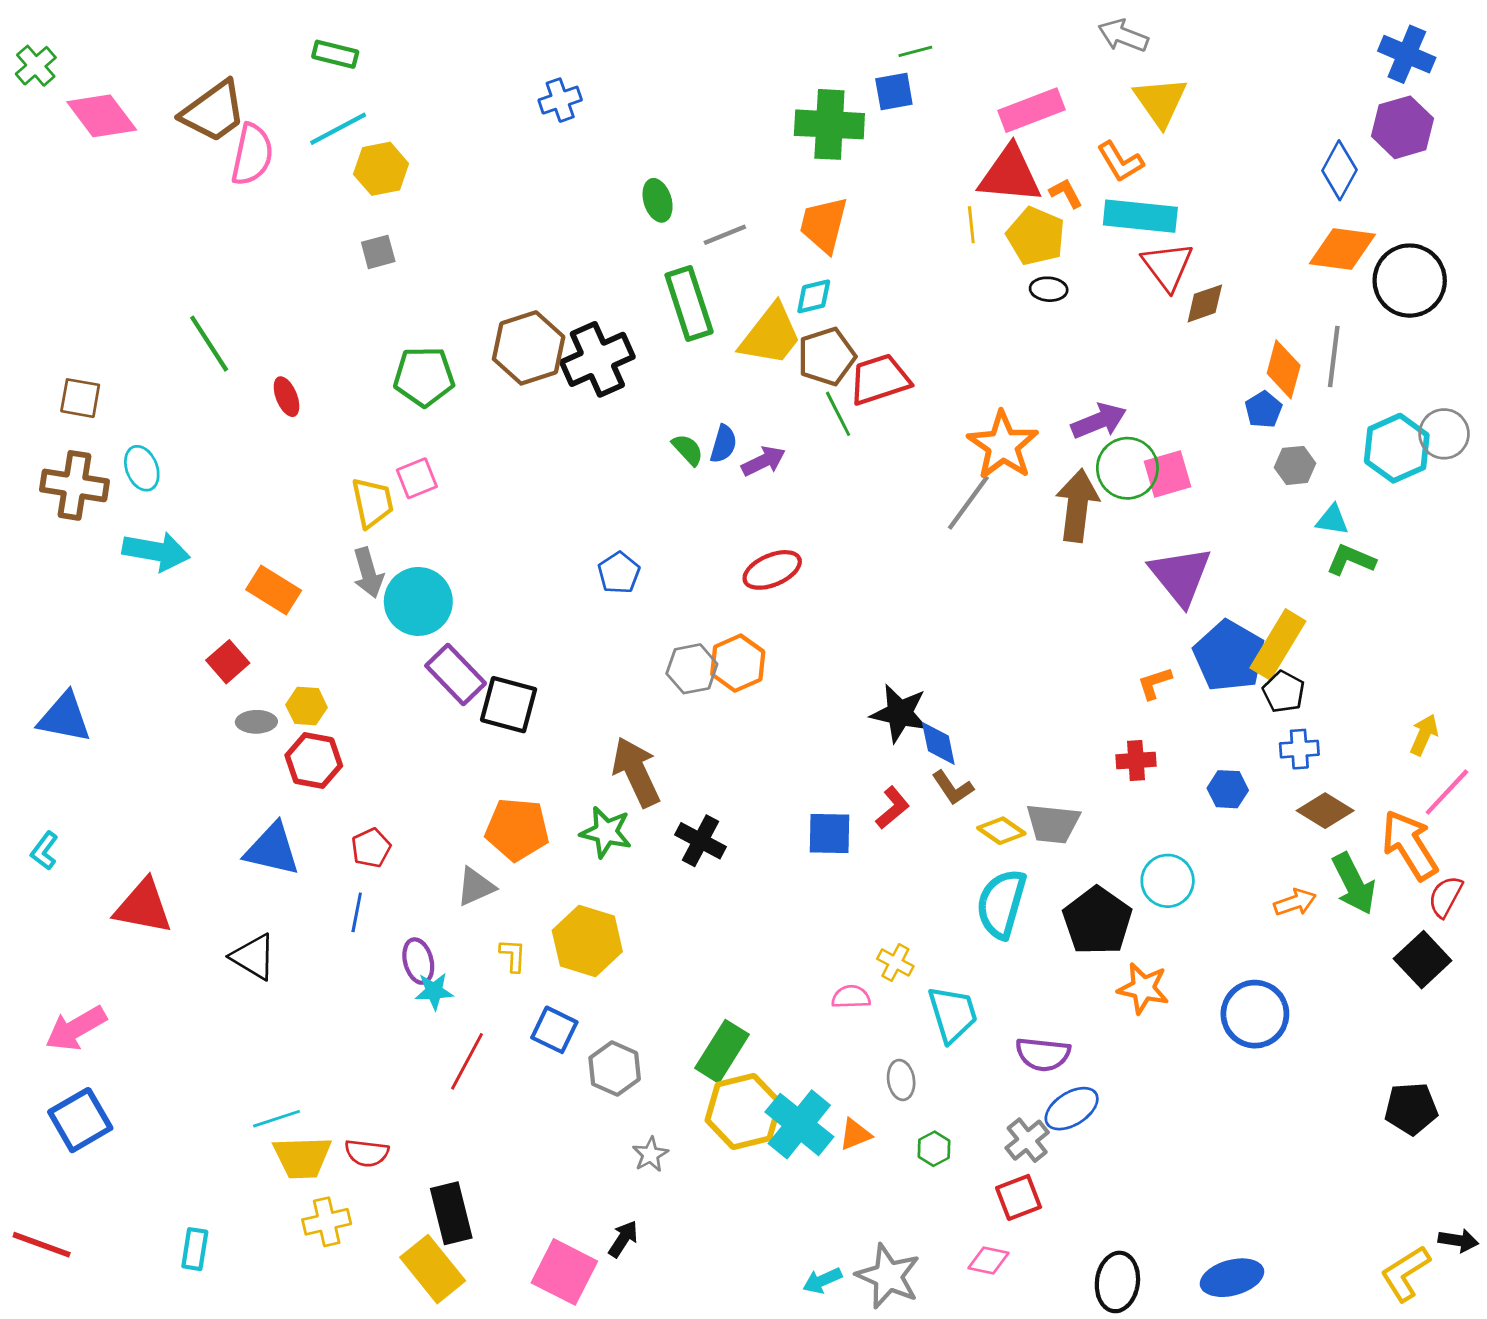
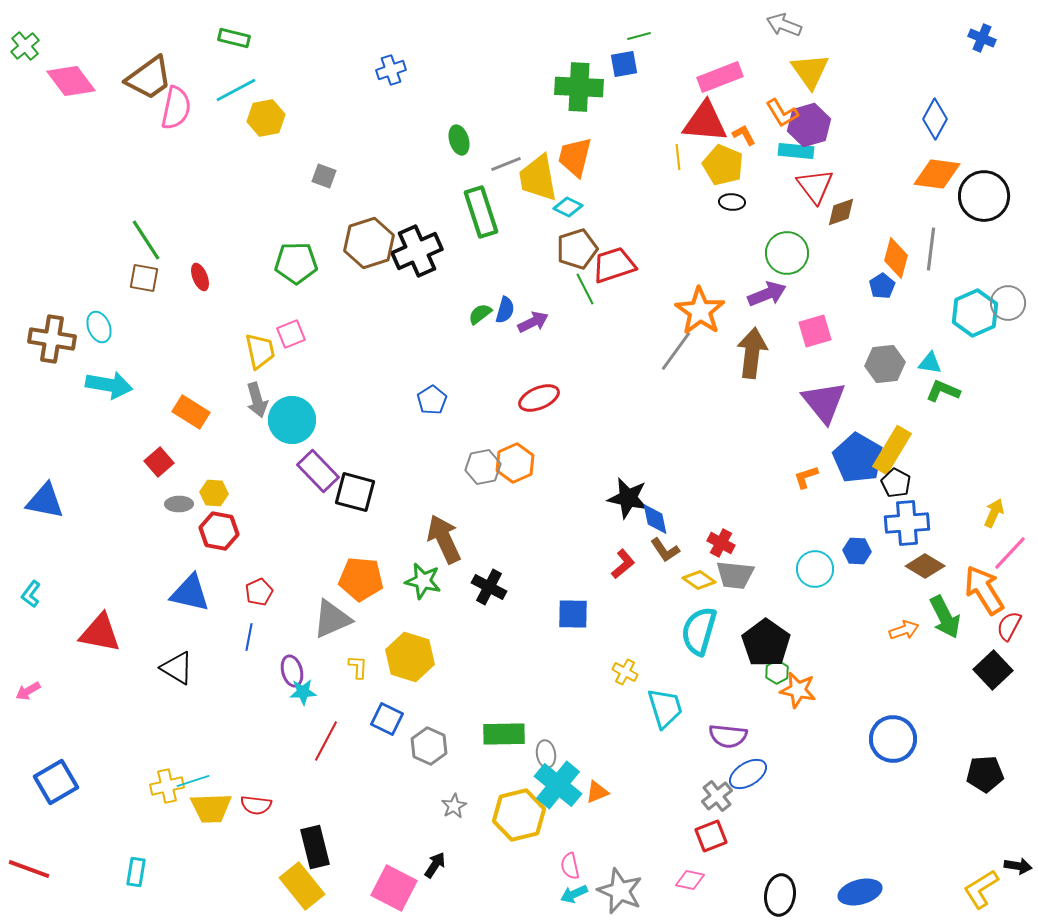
blue cross: (1407, 54) -> (982, 38), size x0.7
purple hexagon: (1402, 127) -> (809, 125), moved
cyan rectangle: (1140, 216) -> (796, 151), size x0.7
gray square: (378, 252) -> (324, 176), moved, turned 35
cyan diamond: (814, 296) -> (568, 207), turned 40
yellow trapezoid: (771, 335) -> (538, 178), moved, turned 132
brown square: (80, 398) -> (144, 278), moved
green semicircle: (688, 450) -> (480, 314), turned -85
gray hexagon: (1295, 465) -> (885, 364), moved, size x1.4
green circle: (1127, 468) -> (787, 253), moved
blue cross: (1299, 749) -> (907, 523), size x1.6
red cross: (1136, 760) -> (721, 543), moved, turned 32
blue square: (829, 834) -> (573, 614), moved
cyan circle: (1168, 881) -> (815, 569), moved
gray triangle: (476, 887) -> (332, 619), size x1.4
pink semicircle: (851, 997) -> (570, 866), moved, turned -100
blue circle: (1255, 1014) -> (893, 739), moved
pink arrow: (76, 1028) -> (28, 691), moved, size x0.6
green rectangle: (722, 1051) -> (504, 734), turned 57
gray ellipse: (901, 1080) -> (546, 754), moved
yellow hexagon: (744, 1111) -> (519, 815), moved
green hexagon: (934, 1149) -> (777, 672), moved
yellow cross: (327, 1222) -> (167, 786), moved

